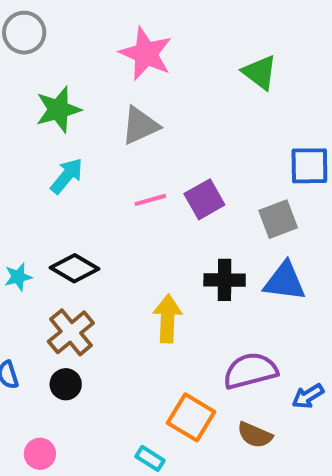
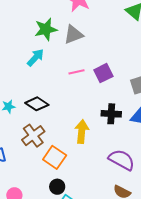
green star: (58, 110) -> (46, 29), moved
purple semicircle: (250, 371) -> (122, 160), turned 40
black circle: (66, 384) -> (57, 187), moved
orange square: (191, 417) -> (55, 157), moved

